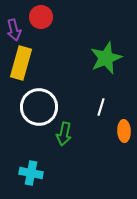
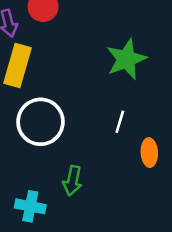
green arrow: (64, 134) -> (72, 181), moved

